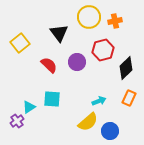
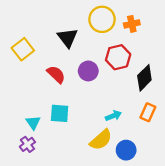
cyan triangle: (29, 107) -> (33, 123), turned -32
purple cross: (17, 121) -> (27, 144), moved

